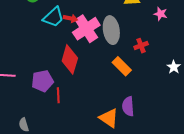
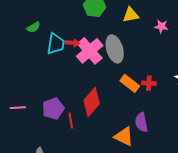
cyan trapezoid: (53, 17) -> (56, 44), turned -30
red cross: (141, 46) -> (149, 83), moved, turned 32
red diamond: (70, 59) -> (92, 102), moved, turned 32

